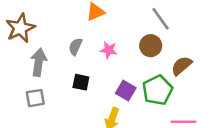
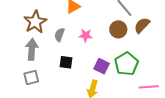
brown star: (20, 28) -> (35, 22), moved
brown semicircle: (182, 66) -> (142, 25), moved

